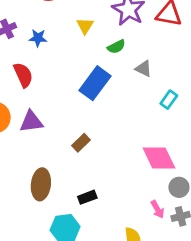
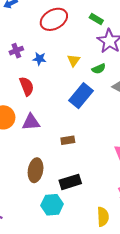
yellow triangle: (85, 26) -> (74, 60), moved
brown rectangle: (81, 143) -> (68, 140), turned 32
black rectangle: (87, 197) -> (70, 182), size x1.5

